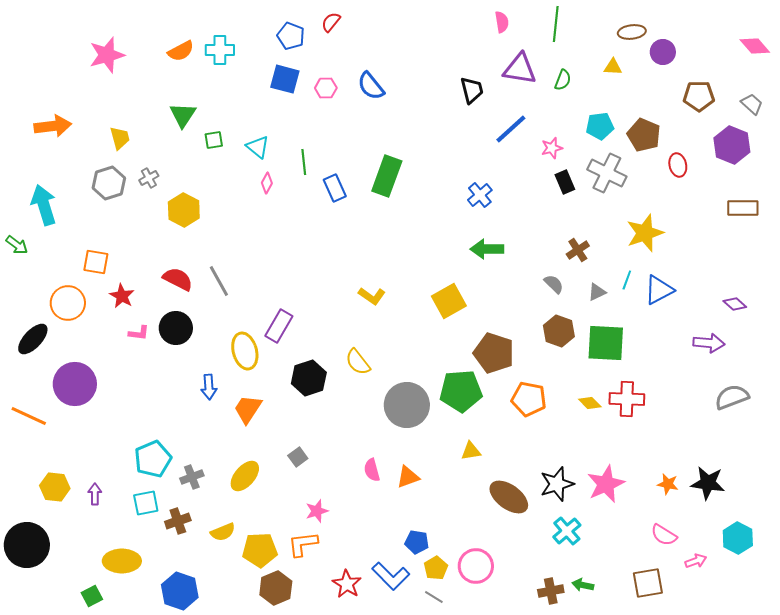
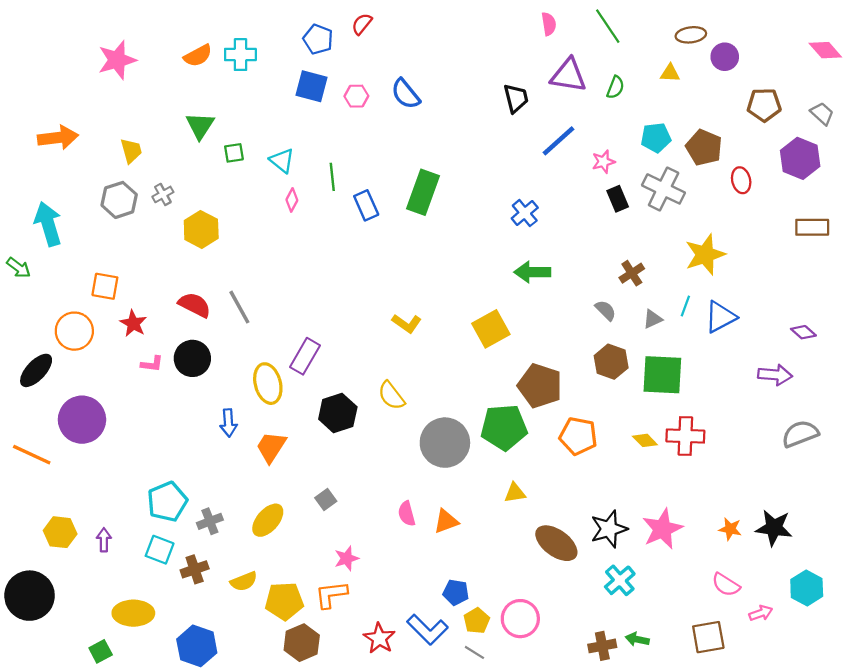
green line: (556, 24) -> (608, 26), turned -40
cyan square: (146, 503) -> (160, 550), turned 32

